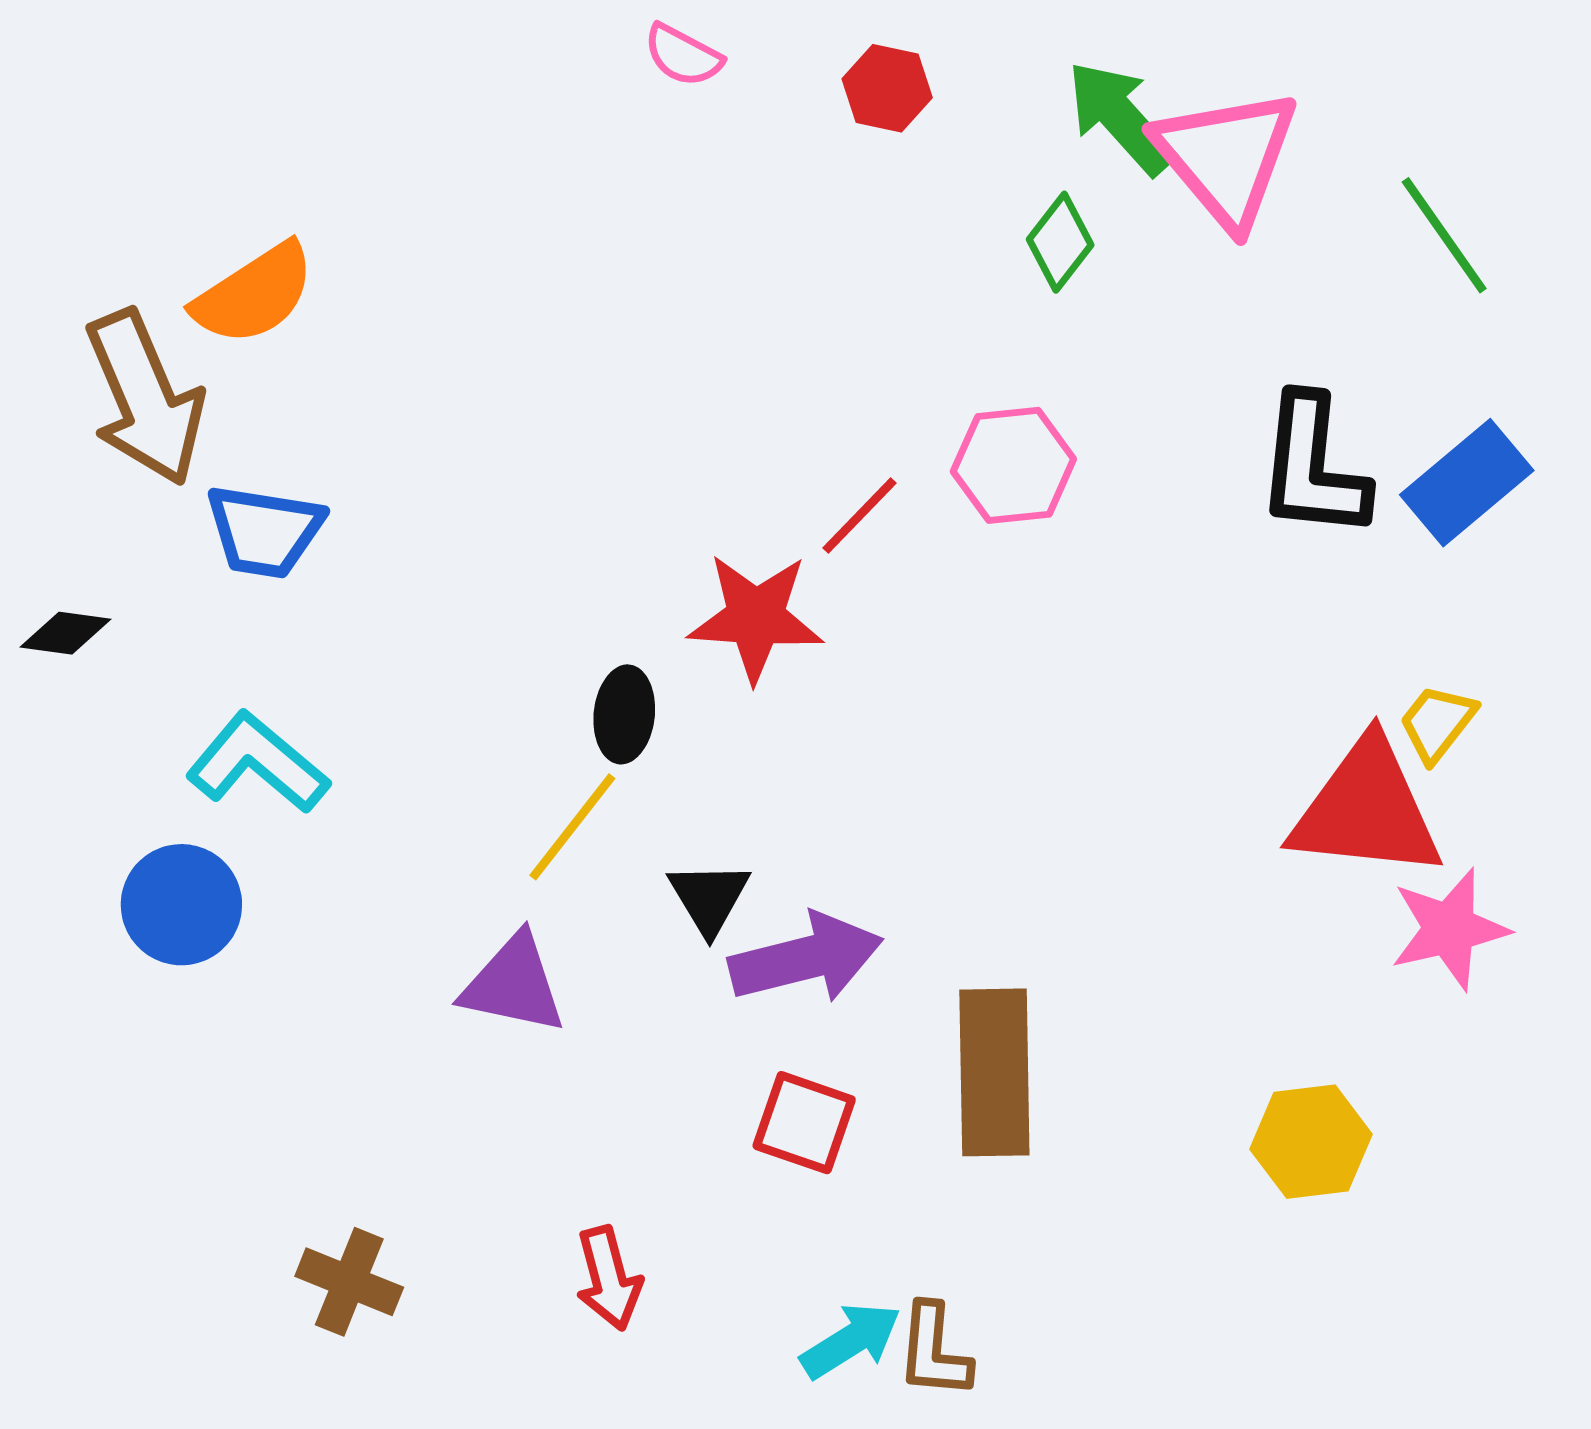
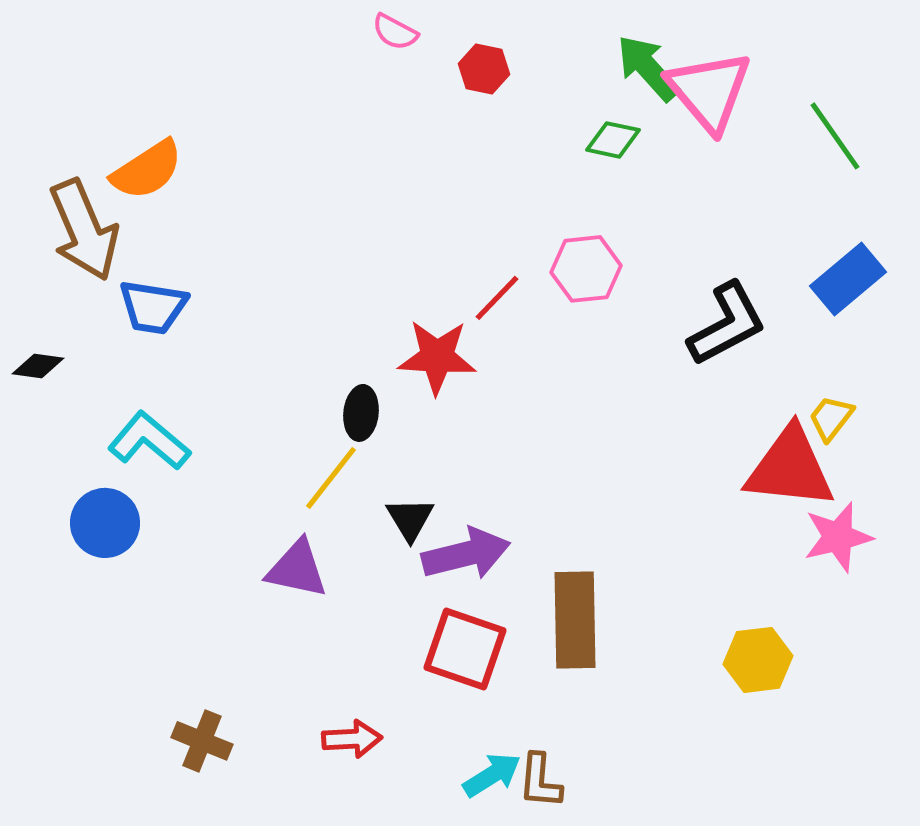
red hexagon: (887, 88) -> (484, 69), moved
green diamond: (1060, 242) -> (613, 140), turned 64
black L-shape: (1313, 467) -> (727, 324), moved, turned -124
red square: (804, 1123) -> (465, 649), size x1.4
red arrow: (609, 1278) -> (352, 739), turned -78

